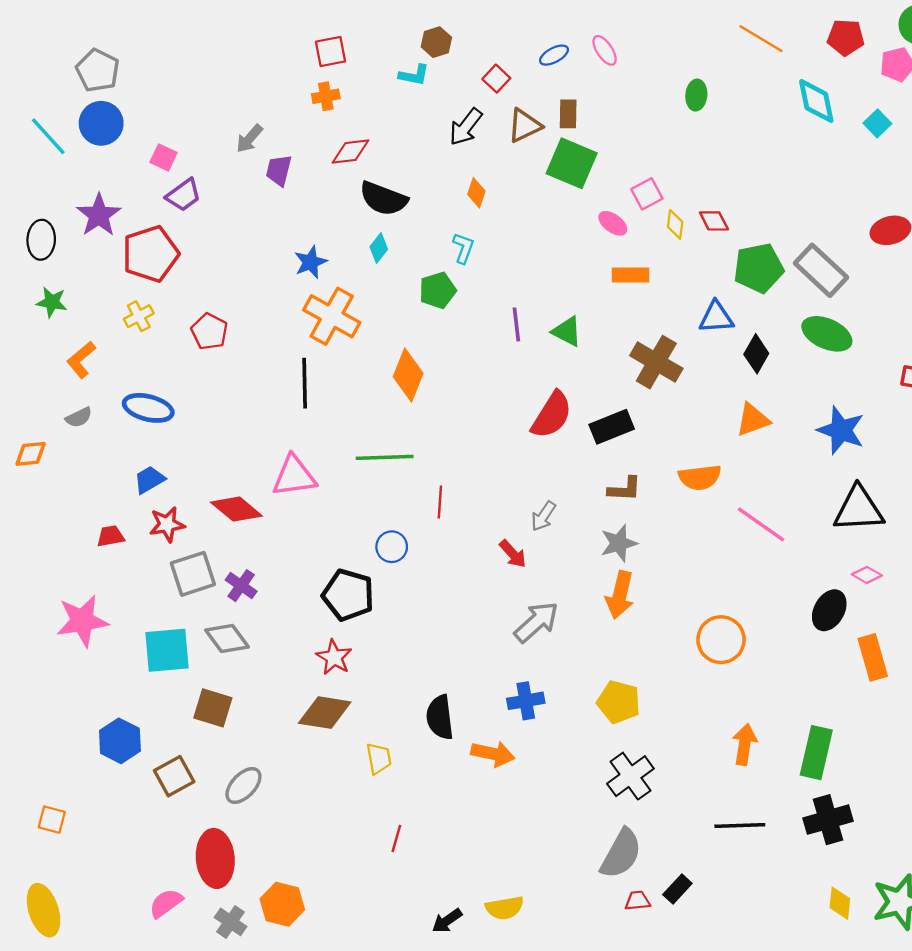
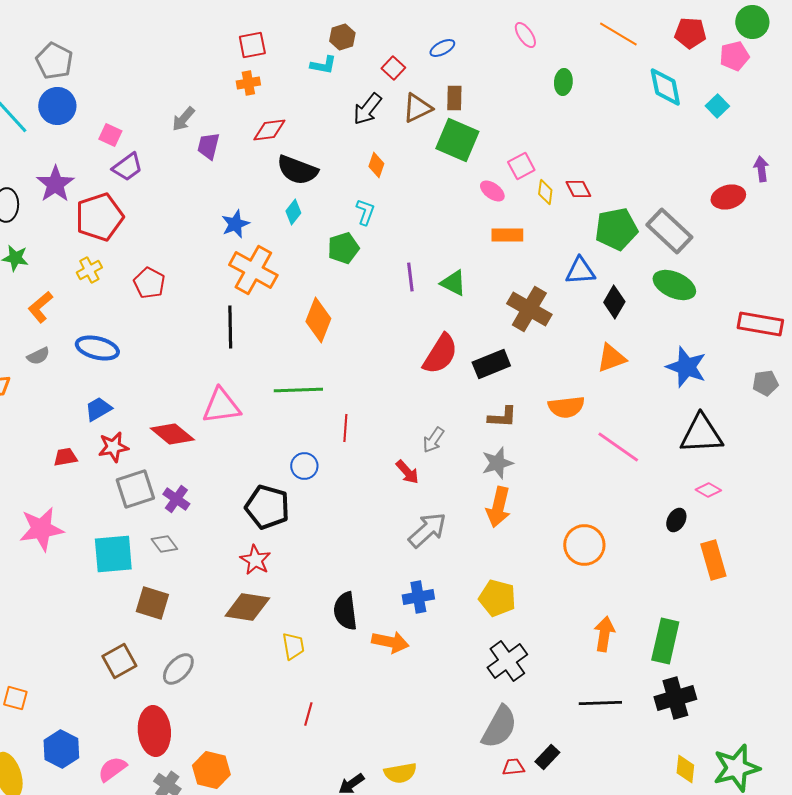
pink ellipse: (605, 50) -> (525, 35), moved
black ellipse: (829, 610) -> (676, 520), size x0.7
gray diamond: (227, 638) -> (164, 544), size x0.7
blue hexagon: (120, 741) -> (61, 749), moved

